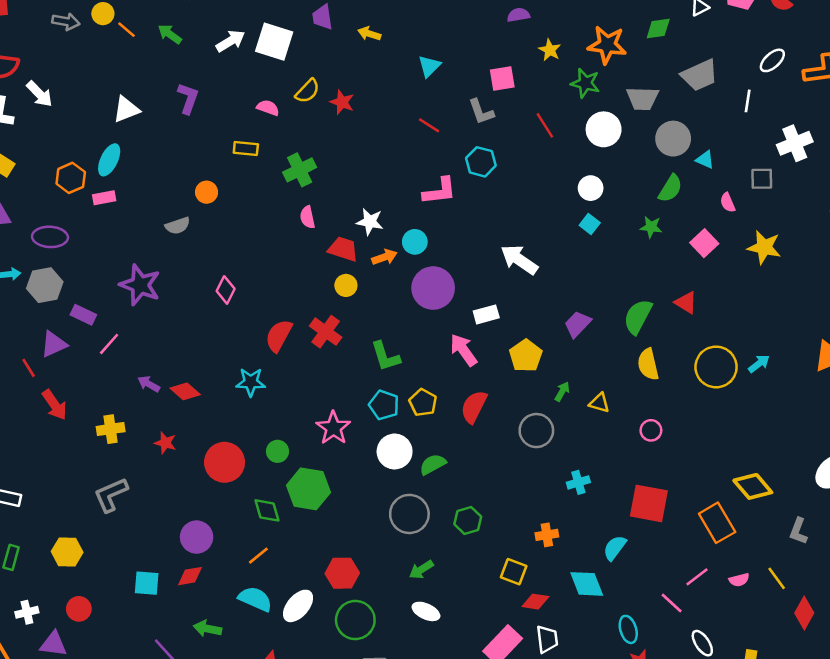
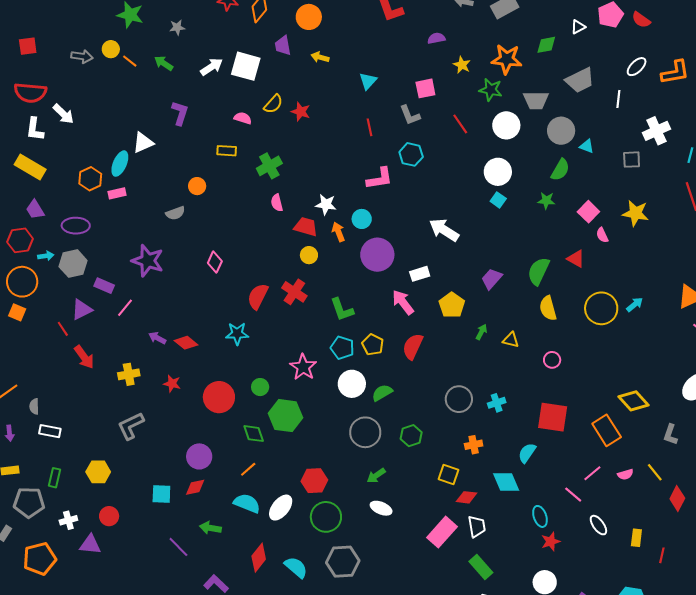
white triangle: (126, 109) -> (143, 143), moved
red line: (429, 125) -> (370, 127), turned 48
white circle: (591, 188) -> (498, 172), size x1.4
pink semicircle: (728, 203) -> (602, 235), moved
orange arrow: (384, 257) -> (338, 232), turned -90
gray circle: (536, 431) -> (459, 399), moved

